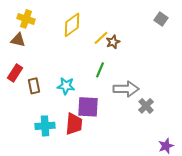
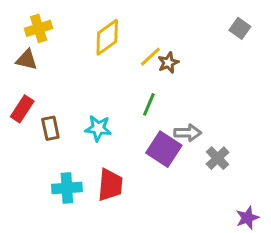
yellow cross: (26, 19) -> (39, 28), turned -36
gray arrow: (126, 89) -> (188, 133), size x0.7
purple square: (88, 107) -> (164, 149), moved, turned 30

